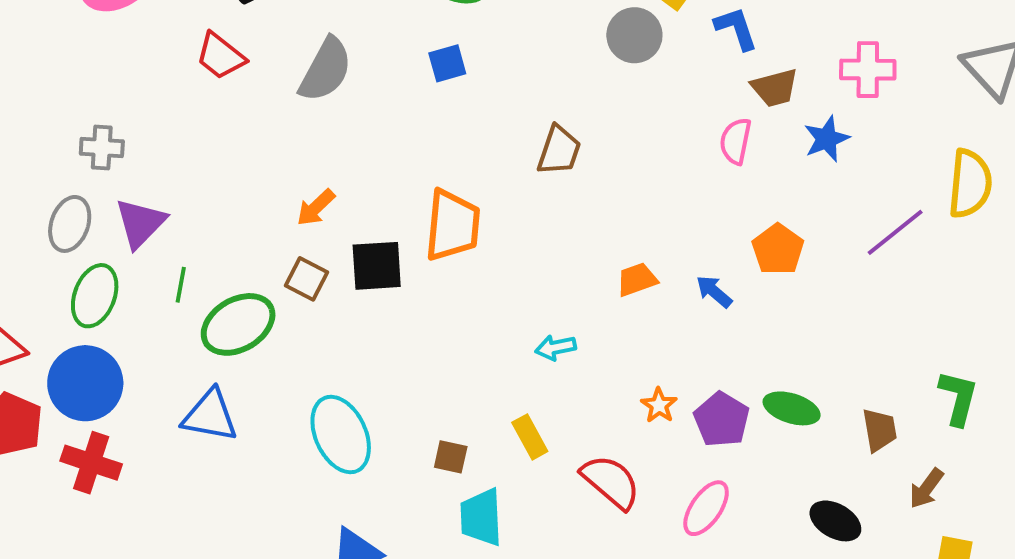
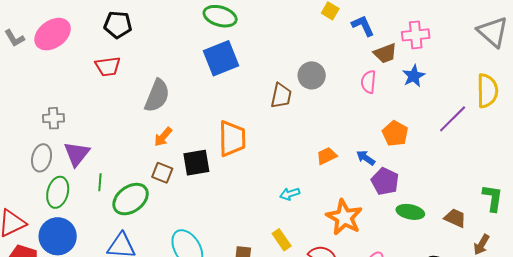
gray circle: (634, 35) -> (312, 75), moved
red trapezoid: (221, 56) -> (108, 66), turned -40
blue square: (447, 63) -> (221, 58), size x1.8
gray semicircle: (326, 70) -> (157, 96), moved
pink cross: (868, 70) -> (416, 35), moved
orange star: (659, 405) -> (344, 217), size x2.0
purple pentagon: (722, 419) -> (385, 181), moved
brown trapezoid: (879, 430) -> (455, 218), turned -50

